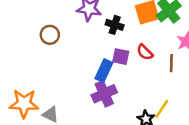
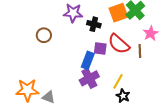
red semicircle: (145, 52) -> (119, 44), size x1.6
yellow line: (162, 109) -> (118, 81), moved

